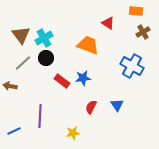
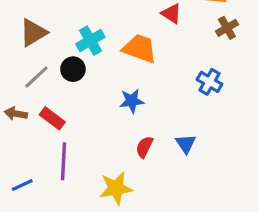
brown triangle: (21, 35) -> (33, 33), turned 36
cyan cross: (44, 38) -> (90, 41), moved
blue cross: (132, 66) -> (209, 82), size x0.7
red rectangle: (62, 81) -> (52, 118), moved
yellow star: (73, 133) -> (116, 188), size x1.5

